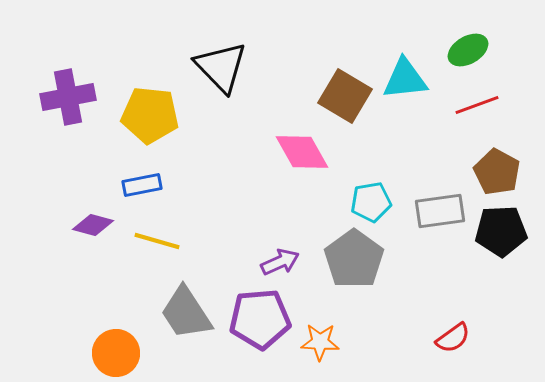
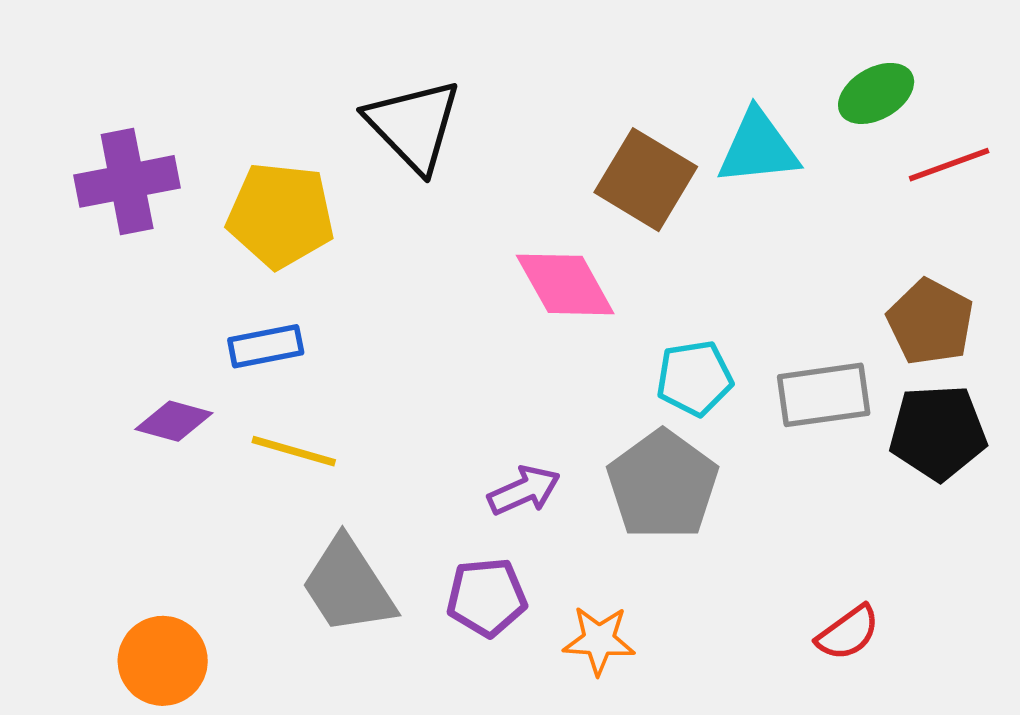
red line: (477, 105) -> (949, 165), moved
purple pentagon: (260, 319) -> (487, 597), size x0.7
orange circle: (116, 353) -> (163, 661), moved

